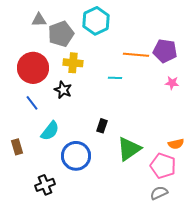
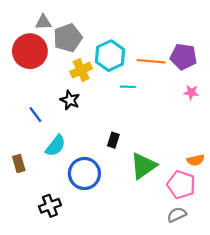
cyan hexagon: (96, 21) -> (110, 56), moved
yellow cross: (73, 63) -> (81, 70), turned -30
red circle: (33, 68) -> (30, 51), moved

